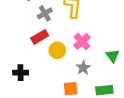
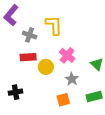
gray cross: (45, 13) -> (30, 35), turned -32
red rectangle: (40, 37) -> (28, 57), turned 35

